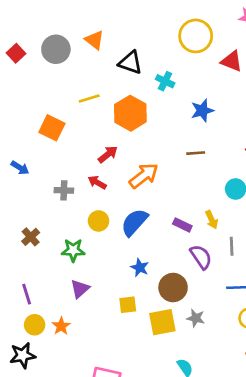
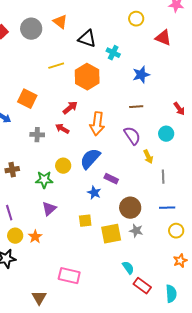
yellow circle: (196, 36) -> (136, 19), size x0.6
orange square: (52, 128) -> (27, 99), moved
orange arrow: (144, 176) -> (97, 124), turned 135
yellow circle: (98, 221) -> (63, 166), moved
purple rectangle: (182, 225) -> (111, 179), moved
brown cross: (31, 237) -> (12, 170), turned 32
purple semicircle: (201, 257) -> (132, 136), moved
brown circle: (173, 287) -> (130, 208), moved

